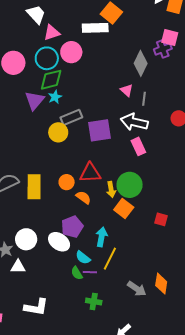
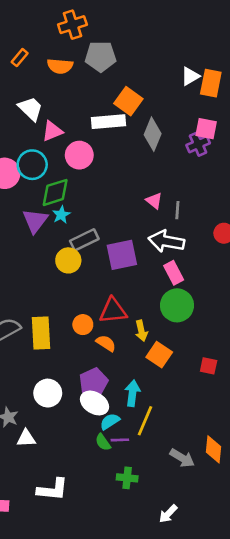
cyan circle: (47, 58) -> (32, 165), moved
gray diamond: (141, 63) -> (153, 134), moved
green circle: (130, 185) -> (177, 305), moved
white circle: (26, 239) -> (48, 393), moved
white ellipse: (59, 242) -> (94, 403), moved
cyan semicircle: (83, 258) -> (110, 422), turned 112

